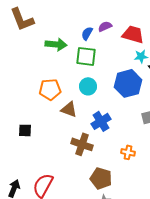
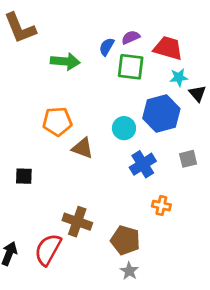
green square: (86, 56) -> (131, 67), moved
cyan circle: (88, 86) -> (124, 128), moved
blue cross: (101, 121) -> (143, 164), moved
brown cross: (82, 144) -> (77, 222), moved

